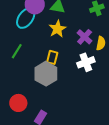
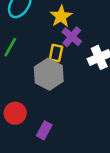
purple cross: (85, 37) -> (72, 37), moved

